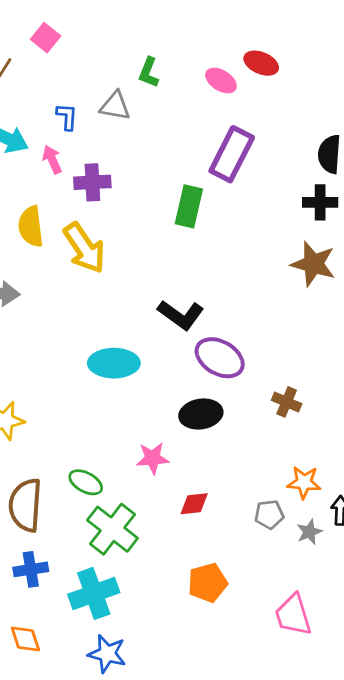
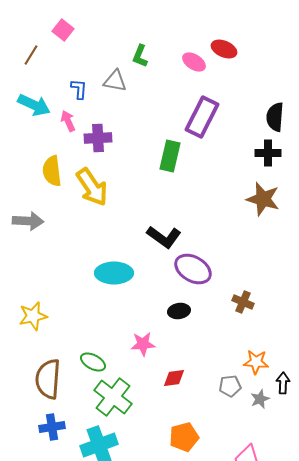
black ellipse: (201, 414) -> (179, 311), size x0.7

